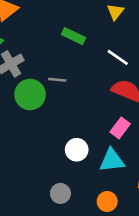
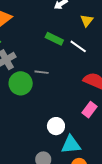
white line: (118, 57) -> (78, 46), moved
cyan triangle: (112, 160) -> (71, 145), moved

